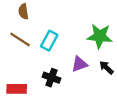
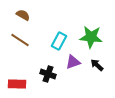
brown semicircle: (23, 11) -> (23, 15), turned 128
cyan rectangle: (49, 41) -> (59, 41), moved

